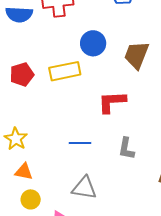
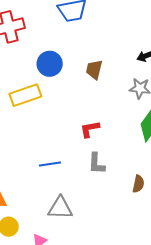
brown trapezoid: (137, 55) -> (94, 70), size x0.7
red L-shape: (112, 102) -> (90, 129), moved, size x0.7

